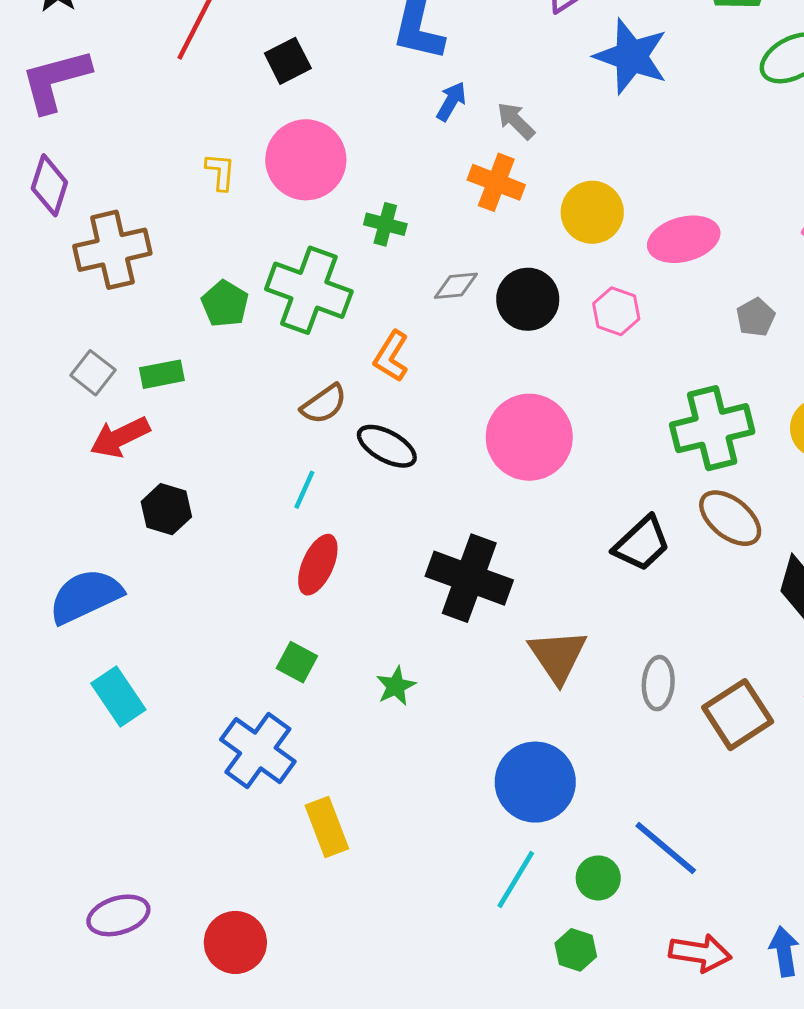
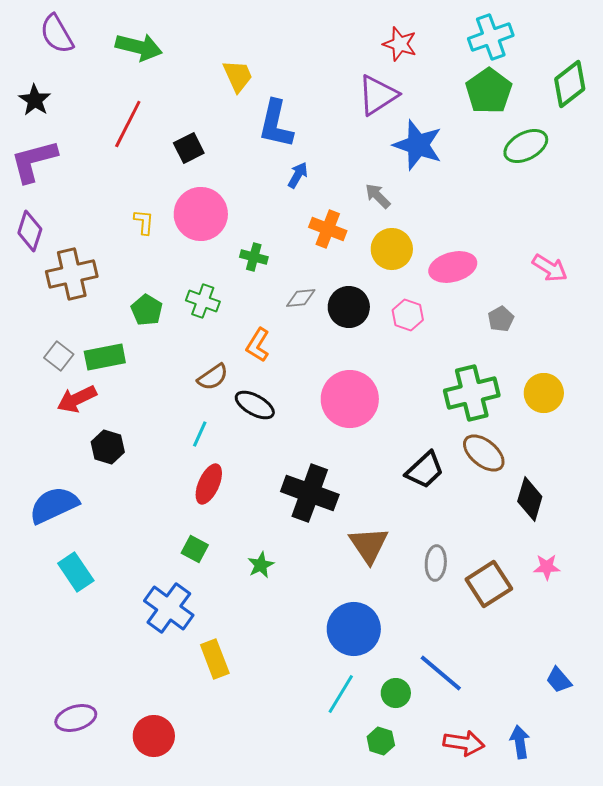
gray arrow: (516, 121) -> (378, 196), moved
green cross: (309, 290) -> (203, 301), size x0.6
green rectangle: (162, 374) -> (105, 357), size x1.4

